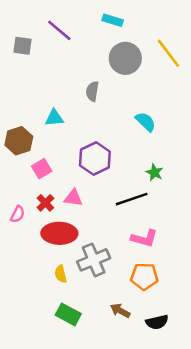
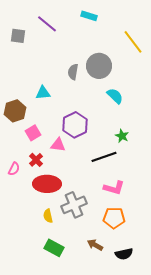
gray circle: (125, 58) -> (99, 66), moved
pink triangle: (73, 198) -> (58, 145), moved

